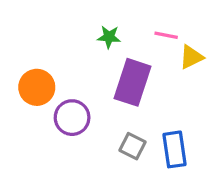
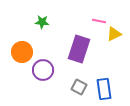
green star: (109, 37) -> (42, 22), moved

